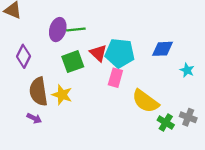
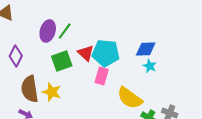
green line: (76, 30) -> (65, 31), turned -48
cyan star: (187, 70) -> (150, 66), moved

